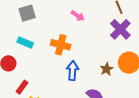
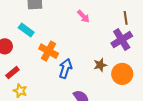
orange cross: (61, 45) -> (49, 51), moved
brown star: (107, 69) -> (100, 65), moved

